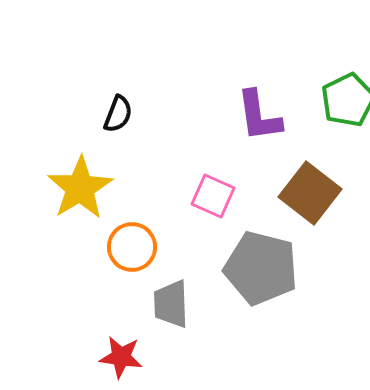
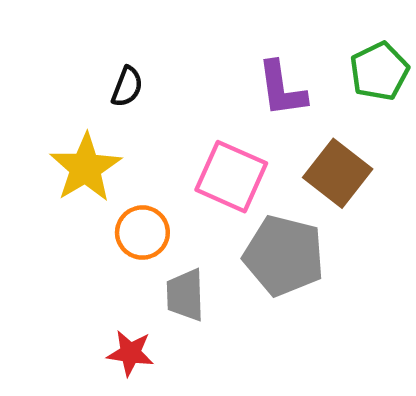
pink square: (213, 196) -> (231, 177), size x1.5

